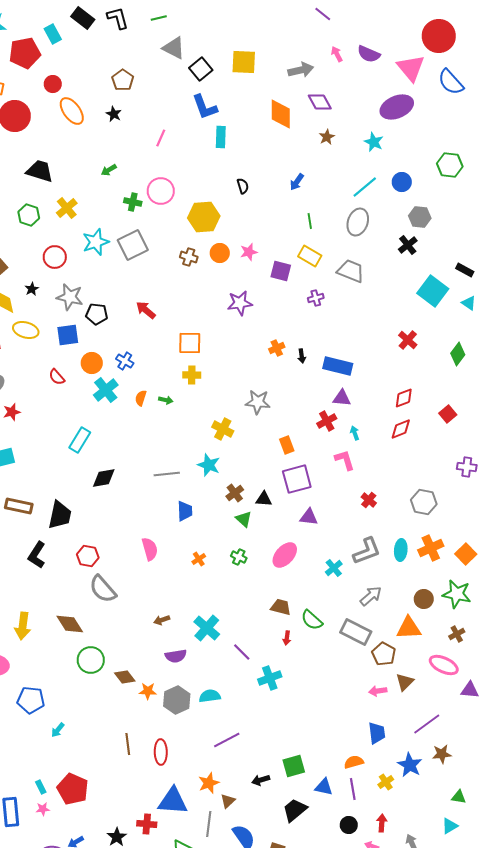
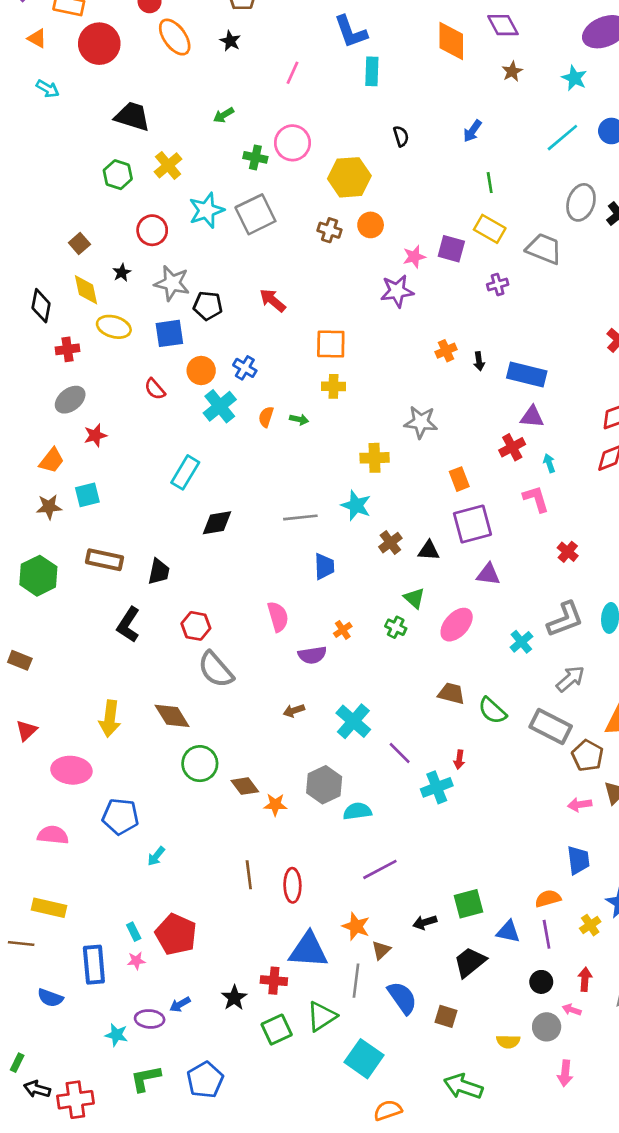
gray ellipse: (358, 222) -> (581, 202), moved
pink star: (249, 252) -> (414, 257), moved
yellow cross: (223, 429) -> (375, 458), turned -30
black trapezoid: (60, 515) -> (159, 572), size x0.7
green triangle: (244, 519) -> (414, 598), moved
red arrow: (287, 638) -> (459, 760), moved
purple semicircle: (176, 656) -> (312, 655), moved
gray hexagon: (177, 700) -> (324, 785), moved
orange star: (209, 783) -> (356, 926), turned -30

